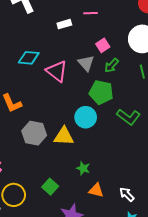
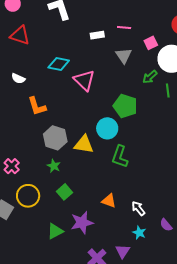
pink square: (103, 45) -> (151, 43), moved
gray triangle: (86, 63) -> (124, 56), moved
green arrow: (112, 65) -> (150, 77), moved
green L-shape: (128, 117) -> (120, 157), moved, turned 65
green star: (83, 168) -> (54, 166), moved

